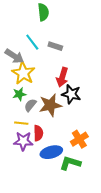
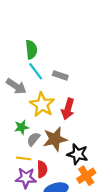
green semicircle: (43, 12) -> (31, 50), moved
yellow star: (23, 73) -> (42, 105), moved
black star: (71, 94) -> (78, 154), moved

